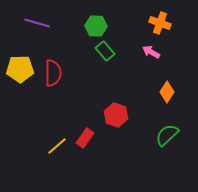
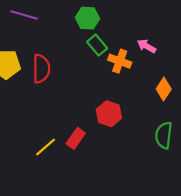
orange cross: (160, 23) -> (120, 61), moved
green semicircle: (167, 135) -> (164, 135), turned -40

